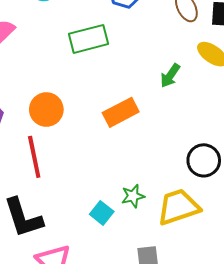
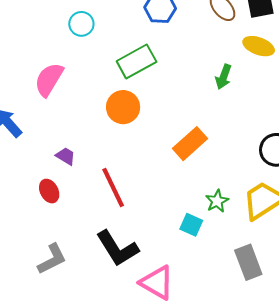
orange circle: (46, 110) -> (123, 107), moved
orange rectangle: (121, 112) -> (190, 144), moved

